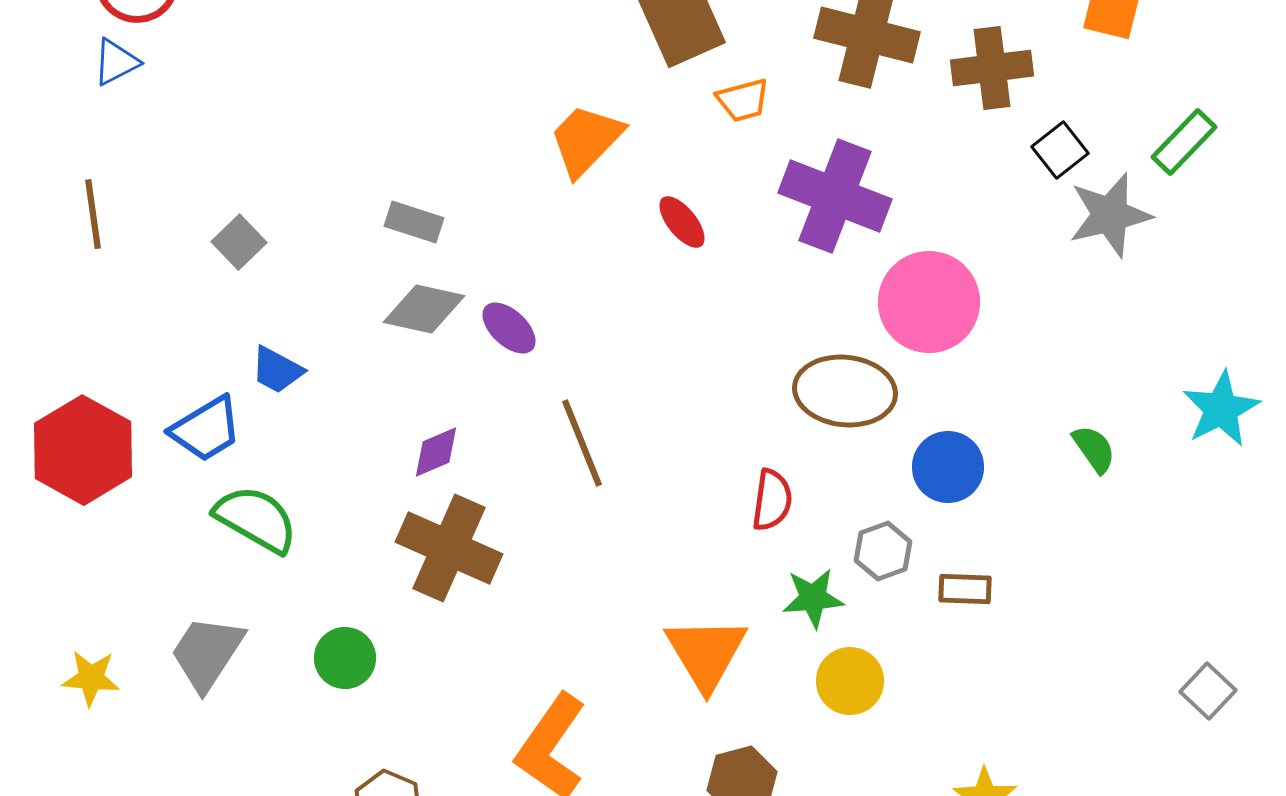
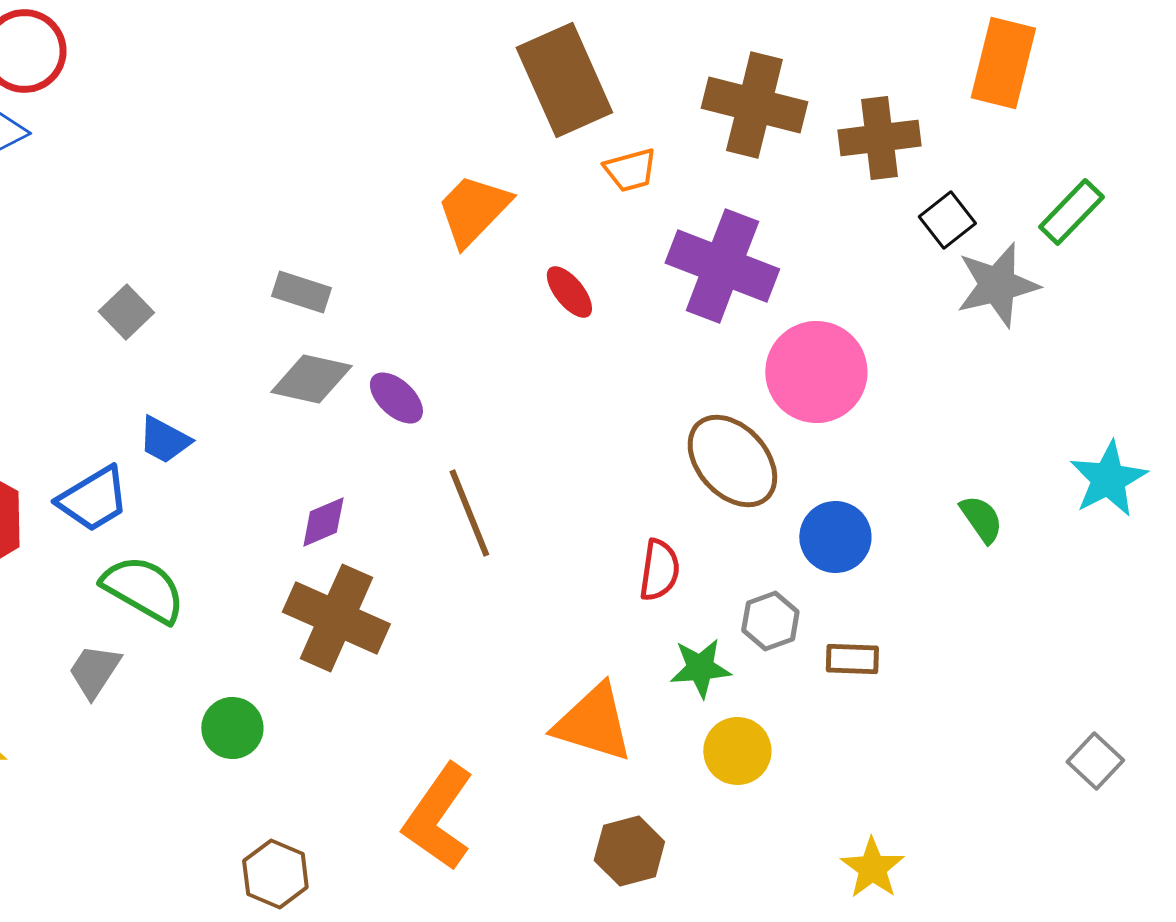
brown ellipse: (845, 391) -> (732, 461), turned 42
gray trapezoid: (207, 653) -> (94, 671), moved, size x0.7
orange triangle: (706, 653) -> (593, 723), turned -42

